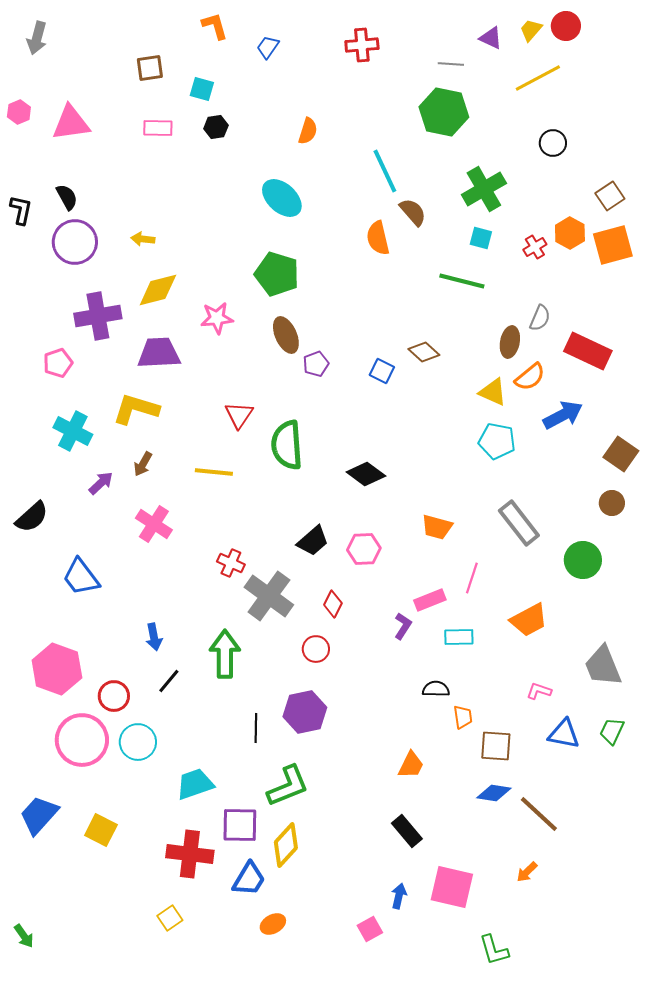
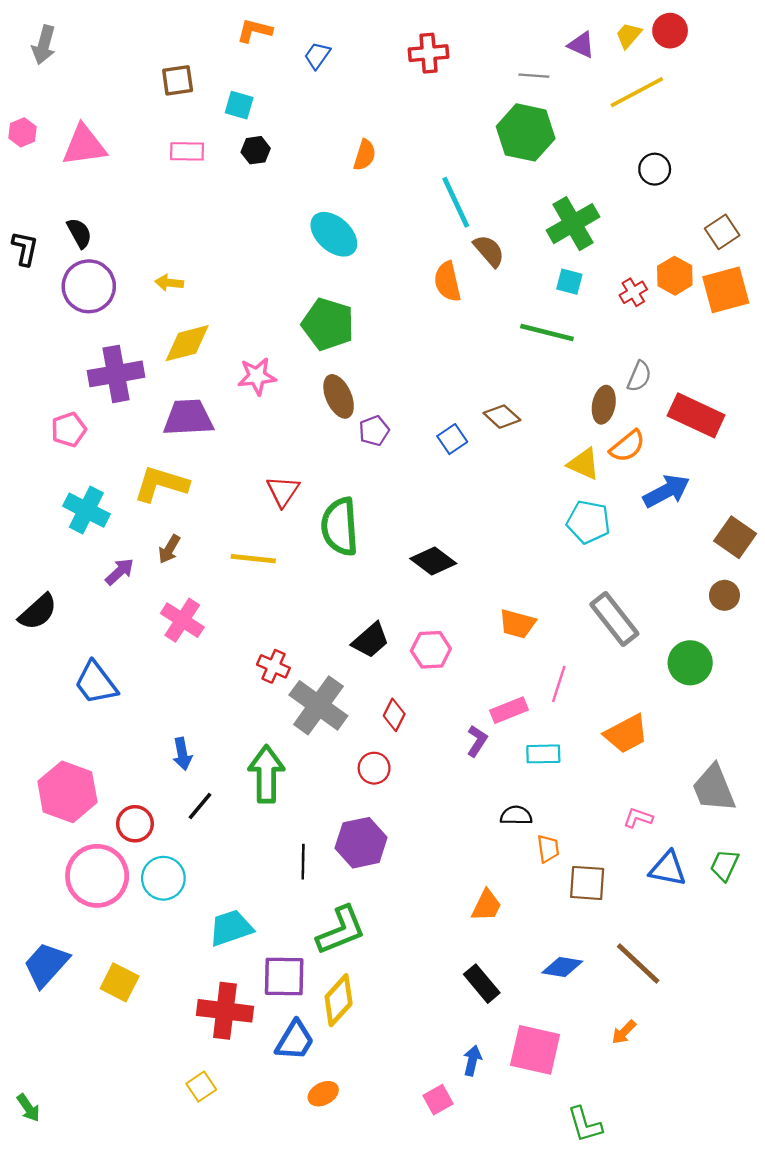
orange L-shape: (215, 26) -> (255, 31), turned -60
blue square: (382, 371) -> (452, 439), turned 30
blue diamond: (494, 793) -> (562, 967), moved

